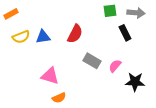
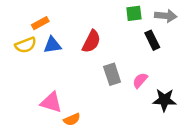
orange rectangle: (11, 14) -> (40, 23), moved
gray rectangle: (92, 61) -> (112, 74), turned 42
pink triangle: (50, 76) -> (51, 102), moved

